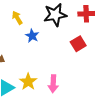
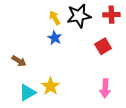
yellow arrow: (17, 18) -> (55, 18), moved
pink arrow: (53, 84) -> (105, 88), moved

